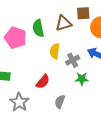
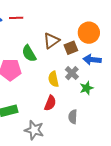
brown square: (83, 13) -> (71, 48), moved
yellow semicircle: (55, 51) -> (53, 79), moved

